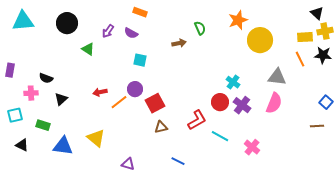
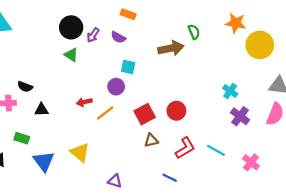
orange star: (238, 20) -> (236, 23), turned 30
black circle: (67, 23) -> (71, 27), moved
brown arrow: (179, 43) -> (171, 48), size x1.6
purple circle: (135, 89) -> (116, 87), moved
black triangle: (61, 99) -> (41, 110), turned 40
red circle: (220, 102) -> (176, 111), moved
red L-shape: (197, 120) -> (185, 148), moved
blue triangle: (63, 146) -> (44, 161), turned 45

